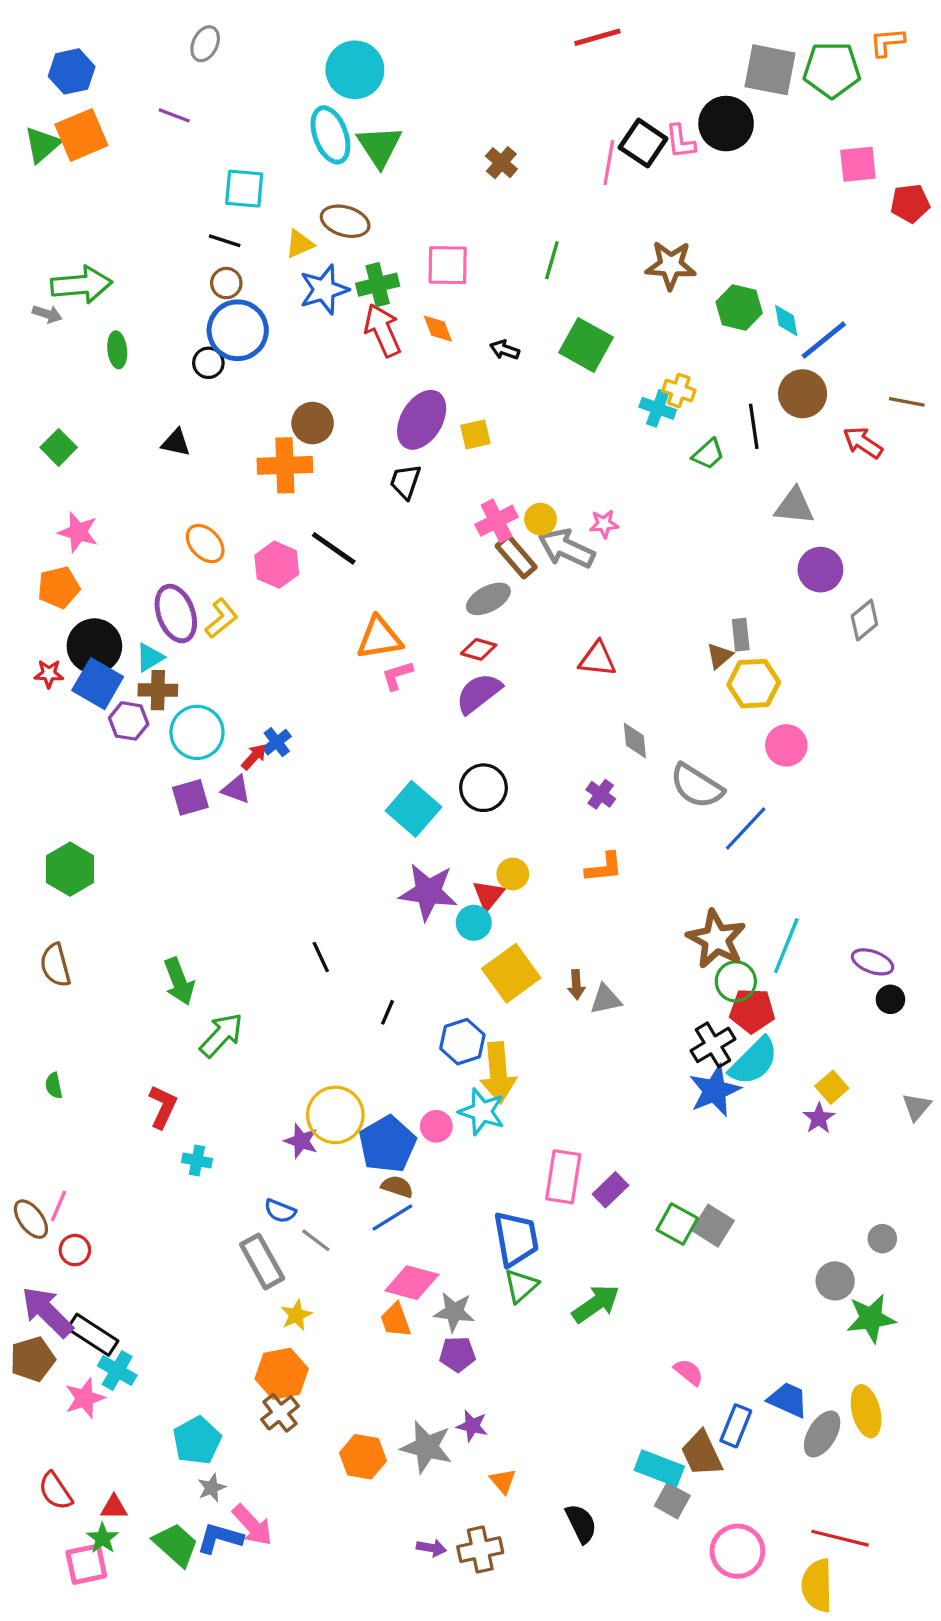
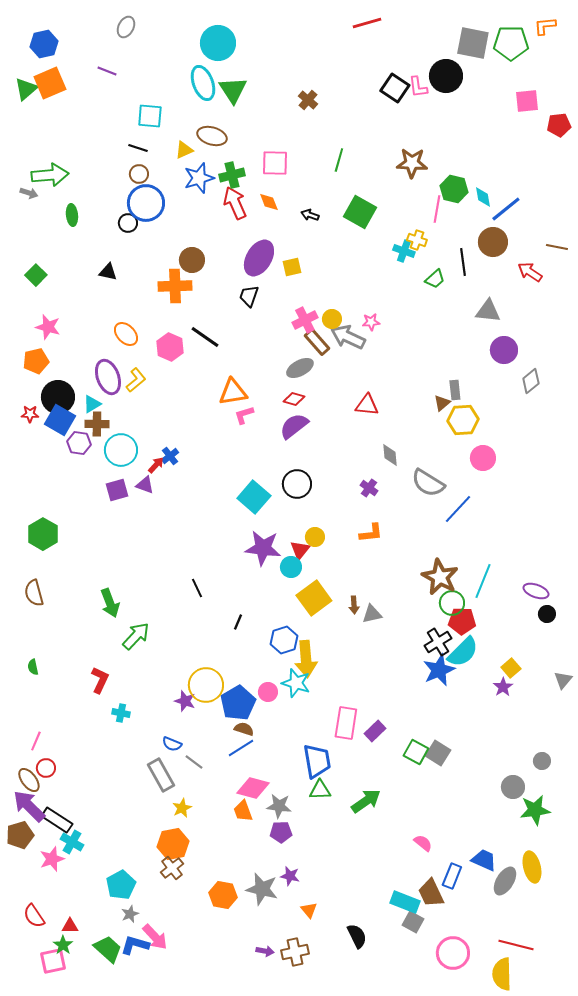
pink line: (609, 163) -> (437, 209), moved
brown ellipse: (31, 1219) -> (29, 780), moved
green triangle: (521, 1286) -> (320, 790), turned 40

